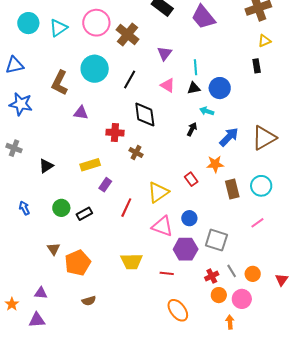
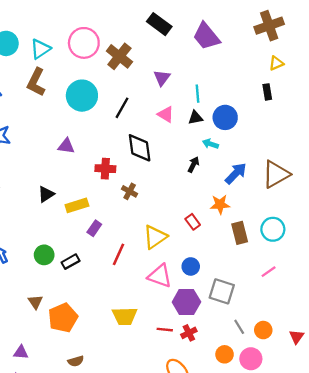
brown L-shape: (60, 83) -> (36, 82), moved
black triangle: (46, 166) -> (46, 194), moved
red cross: (212, 276) -> (189, 333), moved

